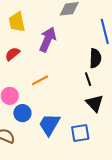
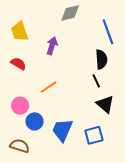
purple arrow: (48, 39) -> (52, 46), size x0.7
red semicircle: (12, 54) -> (18, 64), turned 77

